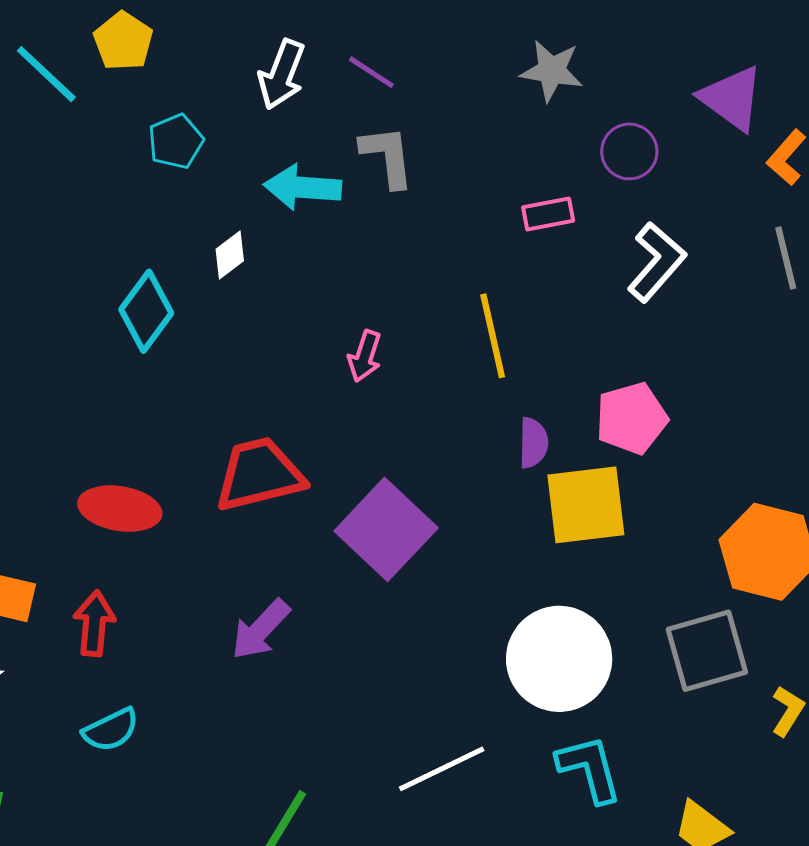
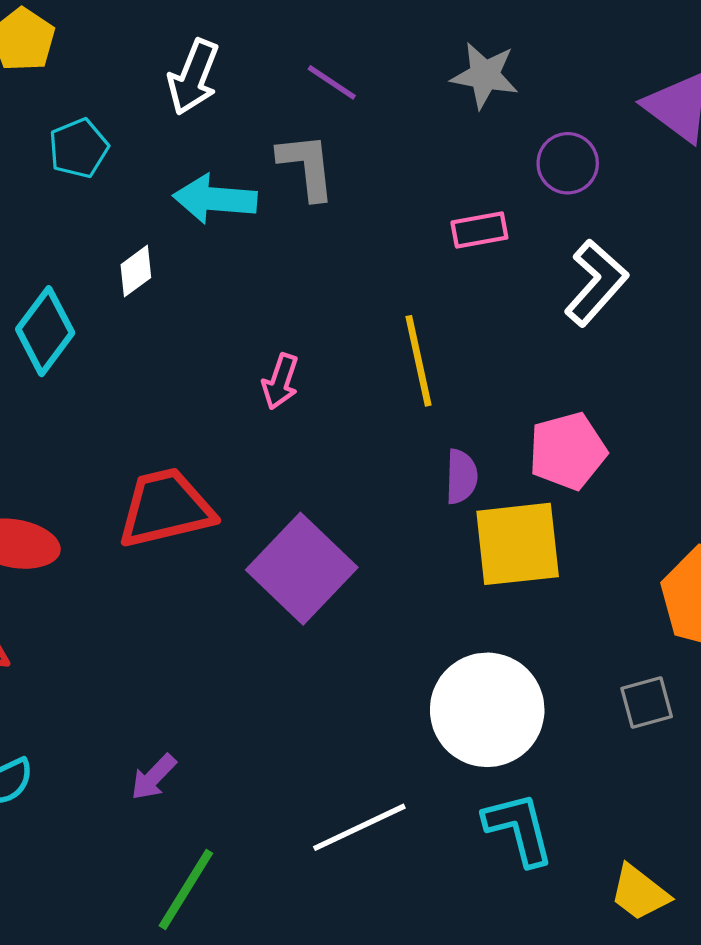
purple line: (371, 72) -> (332, 82), moved
purple arrow: (261, 629) -> (153, 777), moved, size x0.7
gray square: (707, 651) -> (647, 703), size x0.6

